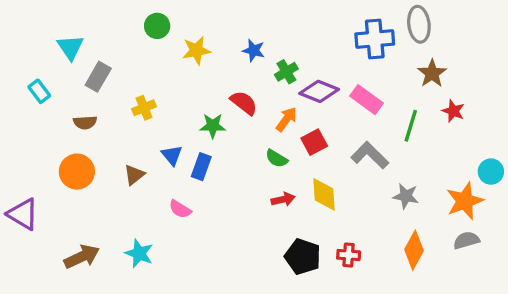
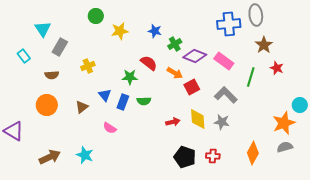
orange arrow: (286, 119) -> (175, 73), turned 84
green semicircle: (277, 158) -> (144, 101), moved, turned -32
gray star: (406, 196) -> (222, 122), moved

